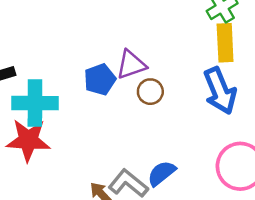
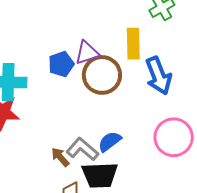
yellow rectangle: (225, 43) -> (133, 44), moved
brown circle: (150, 92) -> (102, 75), size x1.8

